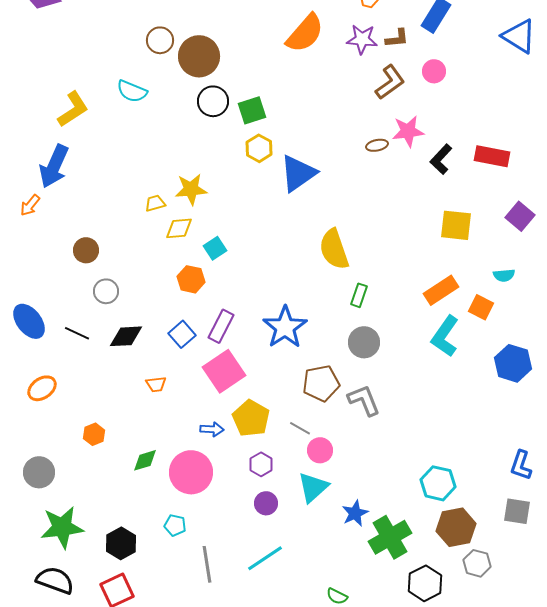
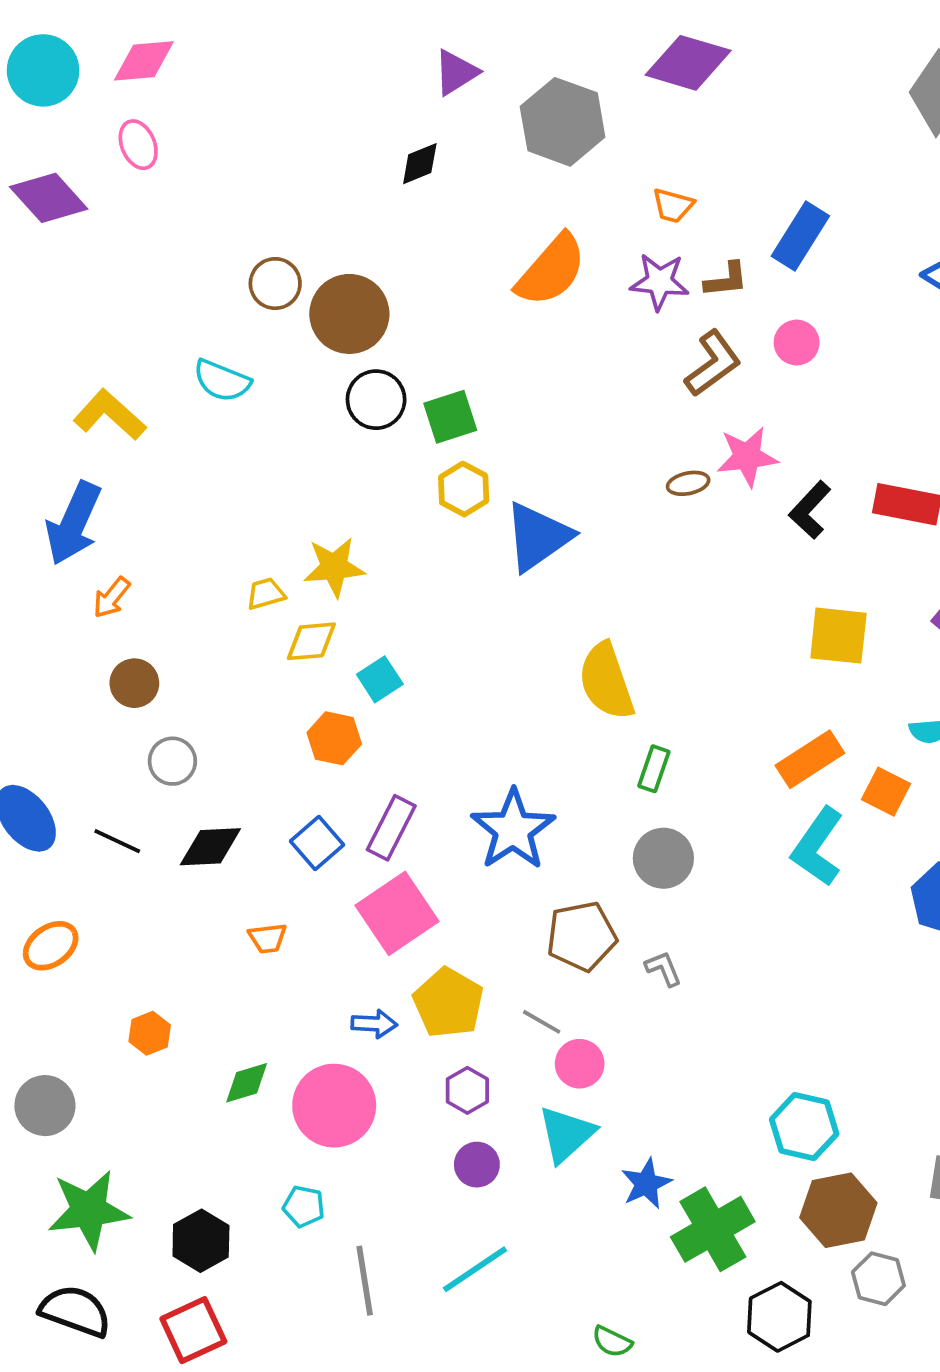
yellow L-shape: (73, 109) -> (110, 415), turned -105
orange arrow: (30, 205) -> (112, 598), moved
gray L-shape: (364, 400) -> (663, 969), size x0.6

